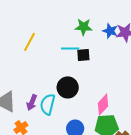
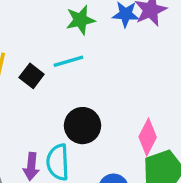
black square: (83, 55) -> (32, 76), moved, turned -32

